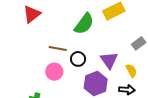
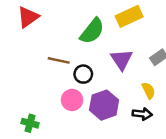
purple triangle: (109, 60) -> (122, 60), moved
pink circle: (54, 72) -> (72, 100), moved

